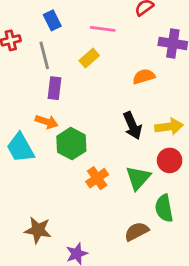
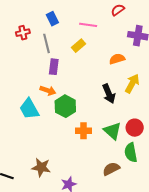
yellow arrow: (169, 127) -> (132, 83), moved, turned -54
red circle: (170, 160) -> (135, 128), moved
orange cross: (97, 178) -> (83, 131), turned 35
green triangle: (138, 178) -> (113, 131), turned -30

